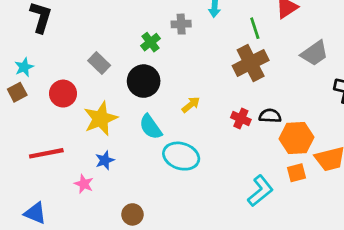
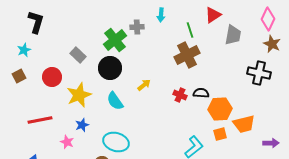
green cross: (151, 42) -> (115, 40), size x1.6
gray trapezoid: (315, 53) -> (233, 35), moved, turned -45
cyan star: (24, 67) -> (24, 50), moved
cyan ellipse: (181, 156) -> (116, 142), moved

